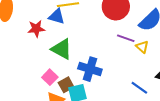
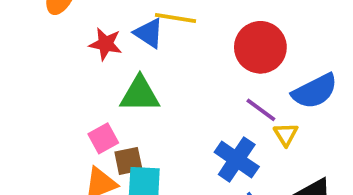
green triangle: (62, 49) -> (140, 94), turned -45
blue cross: (90, 69) -> (237, 159), moved

